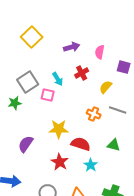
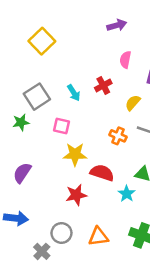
purple arrow: (72, 47) -> (117, 25), moved
pink square: (48, 95) -> (61, 126), moved
purple semicircle: (26, 144) -> (22, 173), moved
red star: (60, 162) -> (76, 195), turned 30
cyan star: (91, 165) -> (127, 194), moved

